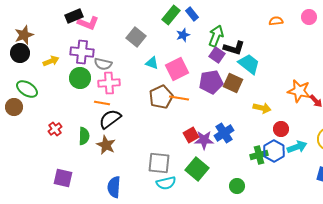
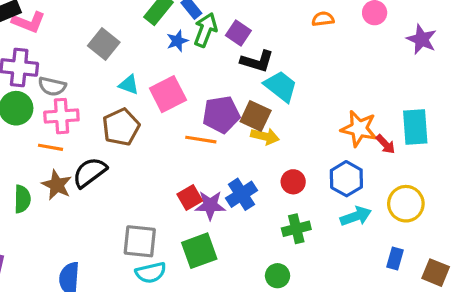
green arrow: (216, 36) -> (205, 30), moved
purple square: (217, 55) -> (238, 33), moved
brown pentagon: (161, 97) -> (121, 127), moved
orange line: (179, 98) -> (201, 140), moved
yellow arrow: (262, 108) -> (265, 136), moved
black semicircle: (110, 119) -> (90, 172), moved
red circle: (281, 129) -> (293, 182), moved
brown star: (106, 145) -> (57, 185), moved
blue hexagon: (274, 151) -> (346, 179), moved
green square: (197, 169) -> (199, 251), turned 30
green circle: (237, 186) -> (278, 276), moved

